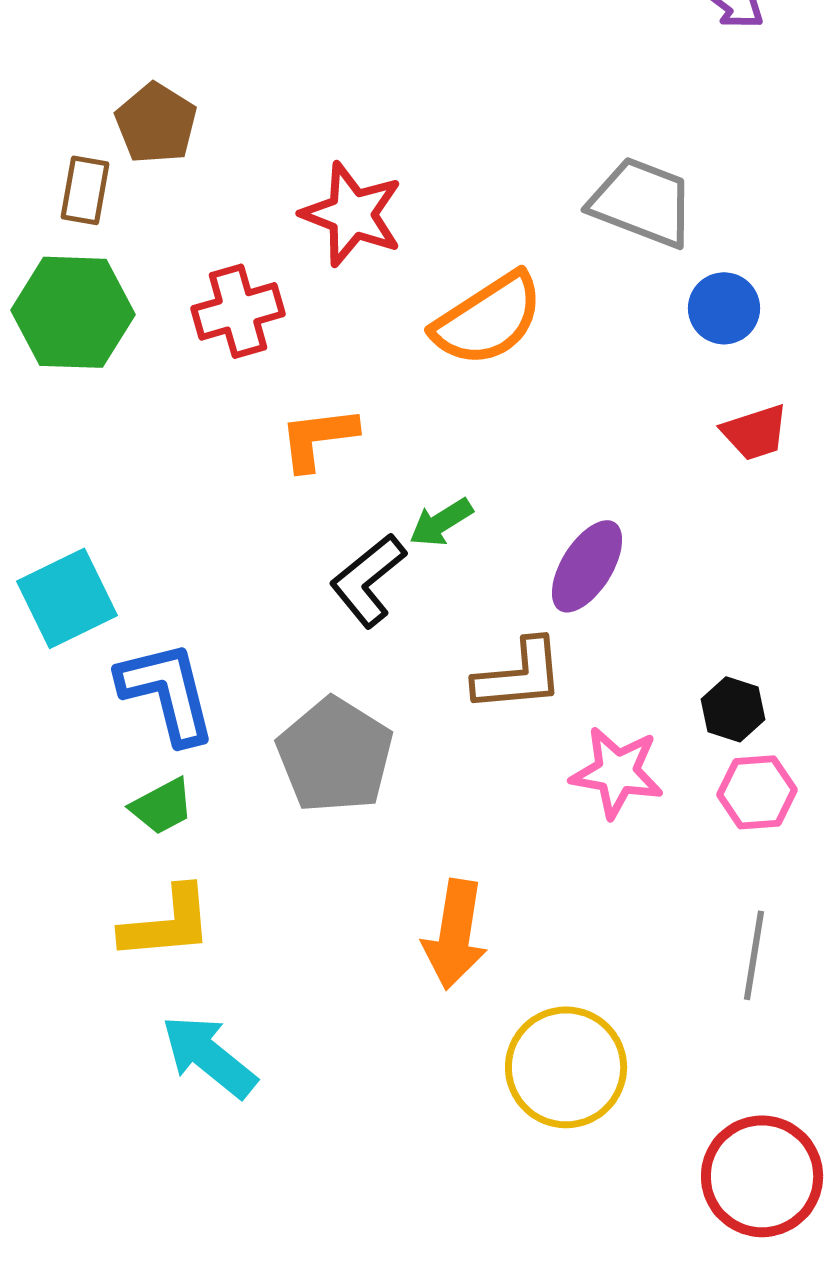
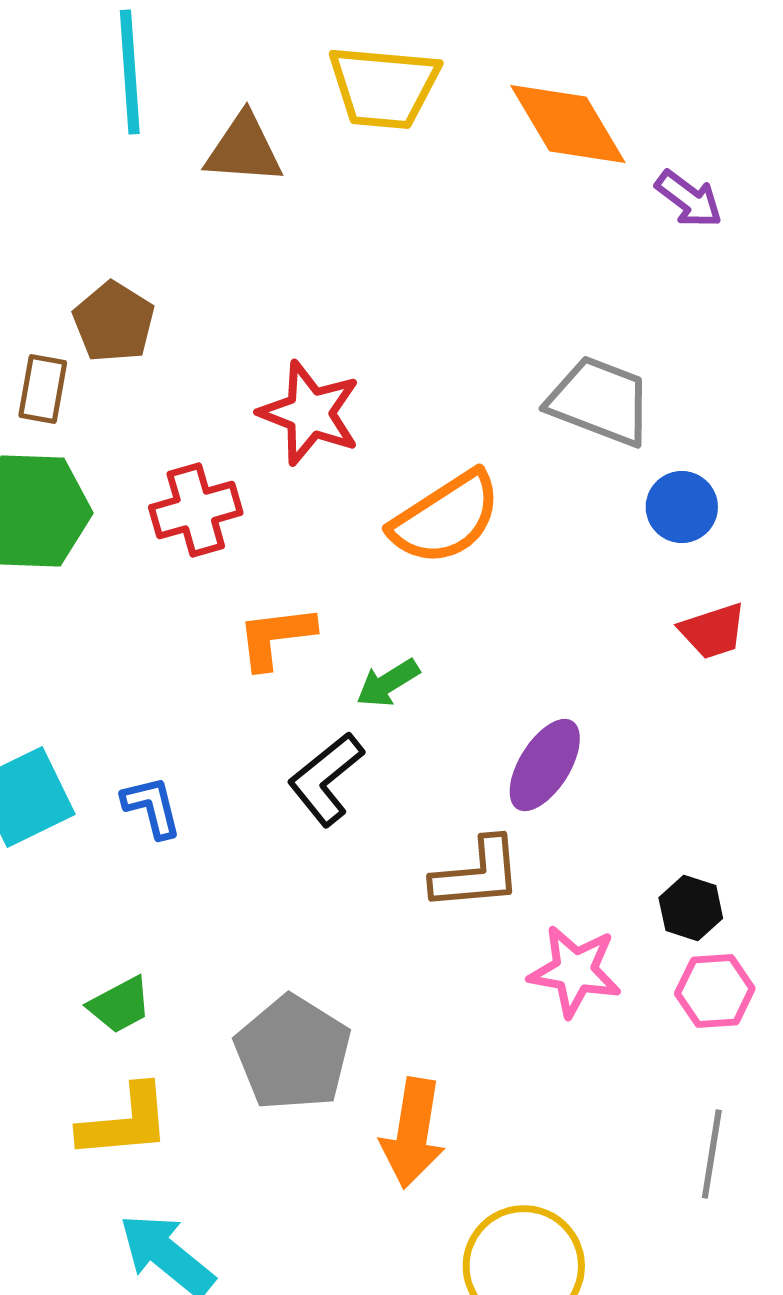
green arrow: (441, 522) -> (388, 683), moved
blue L-shape: (167, 692) -> (152, 807), moved, size x0.6
gray pentagon: (335, 755) -> (293, 1053), moved

